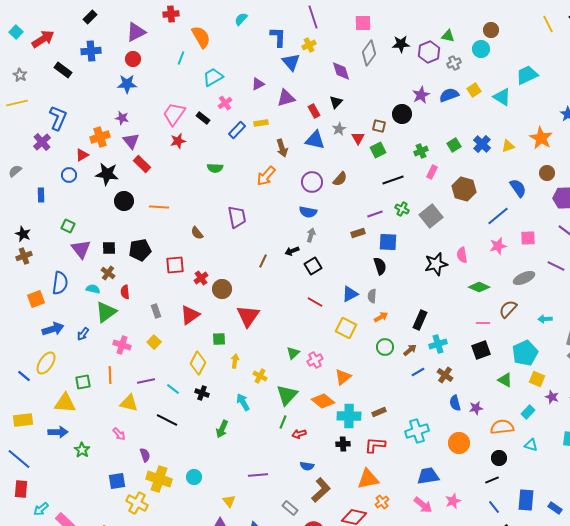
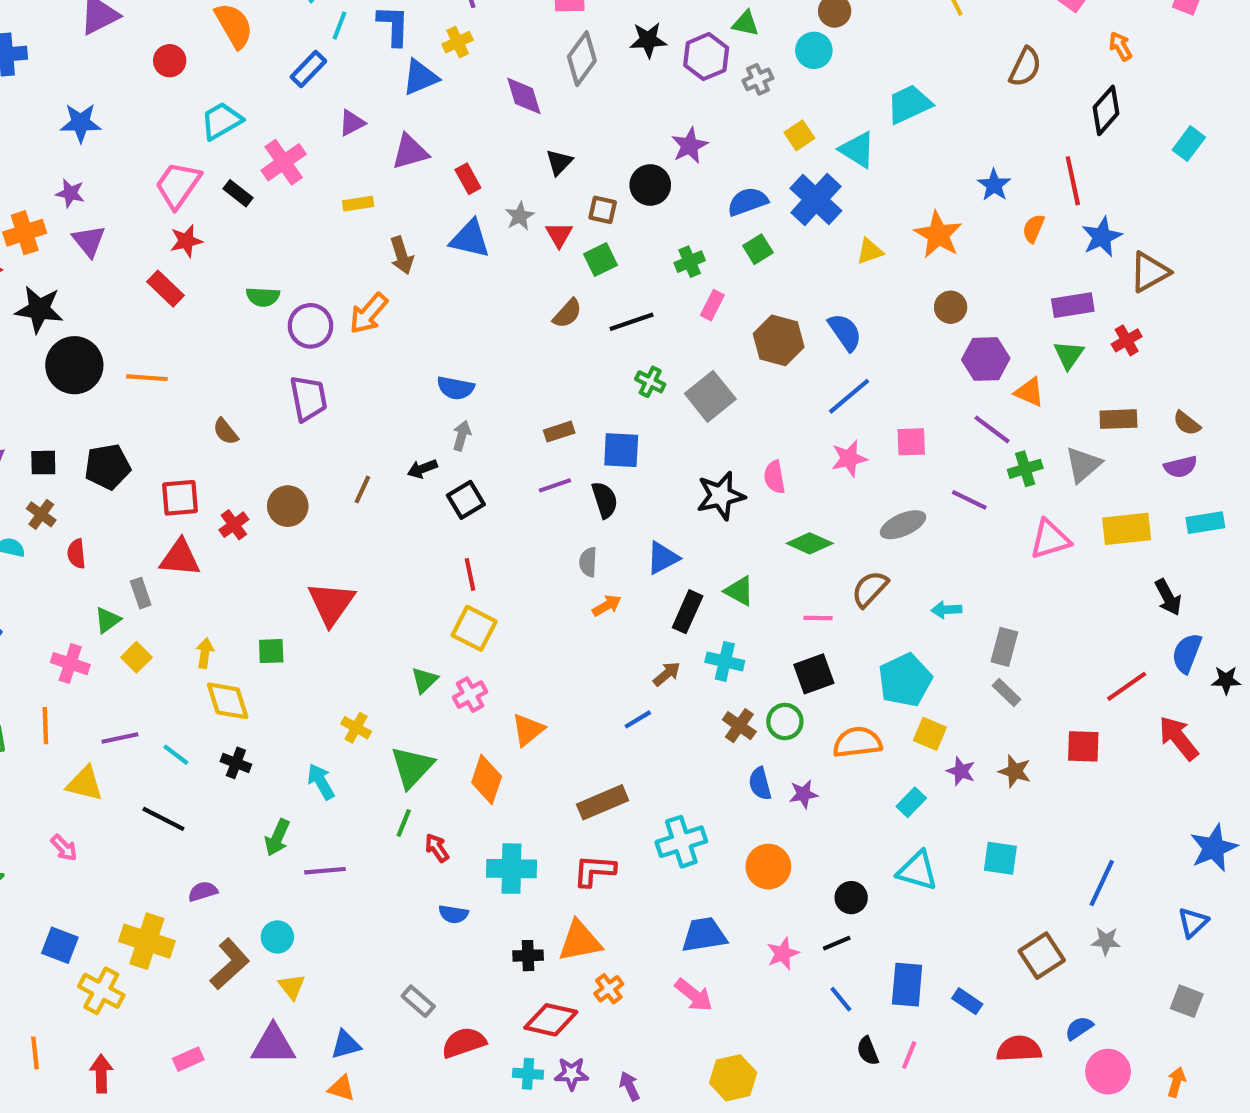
cyan line: (181, 58) -> (340, 25), moved
red circle: (133, 59) -> (170, 61), moved
blue triangle: (291, 62) -> (420, 77), turned 48
cyan trapezoid: (213, 77) -> (221, 121), moved
blue semicircle: (449, 95) -> (748, 202), moved
black triangle: (336, 102) -> (559, 162), moved
pink cross: (225, 103) -> (284, 162), size x1.5
blue rectangle: (237, 130) -> (308, 69), moved
blue cross: (482, 144) -> (816, 199), moved, size x1.4
red rectangle: (142, 164) -> (165, 289), moved
brown semicircle: (340, 179) -> (567, 313), moved
purple circle: (312, 182) -> (311, 326), moved
blue semicircle: (518, 188) -> (845, 332), moved
black circle: (124, 201) -> (74, 365), size x1.4
purple line: (375, 214) -> (555, 485), moved
brown circle: (222, 289) -> (288, 506), moved
blue triangle: (350, 294) -> (663, 558), moved
red line: (315, 302) -> (470, 574), turned 49
green triangle: (106, 312) -> (107, 620), moved, size x0.6
red triangle: (190, 315) -> (180, 558), moved, turned 40
yellow square: (346, 328) -> (474, 628), moved
cyan cross: (438, 344) -> (725, 661), turned 30
green circle: (385, 347) -> (785, 722), moved
yellow arrow: (235, 361) -> (205, 653), moved
yellow diamond: (198, 363) -> (228, 701), turned -45
blue line: (418, 372) -> (638, 719), moved
green triangle: (505, 380) -> (739, 591), moved
orange diamond: (323, 401) -> (487, 780), turned 70
brown rectangle: (379, 412) -> (603, 802), size x1.6
cyan cross: (349, 416) -> (511, 869), moved
orange semicircle: (502, 427) -> (857, 742), moved
red arrow: (299, 434) -> (437, 848), turned 72
black cross: (343, 444) -> (528, 956), moved
cyan triangle: (531, 445) -> (917, 871), size x1.5
purple semicircle: (145, 455) -> (203, 891), moved, turned -88
purple line: (258, 475) -> (325, 871), moved
cyan circle: (194, 477) -> (277, 937), moved
blue square: (117, 481) -> (60, 945), turned 30
brown L-shape: (321, 490) -> (230, 964), moved
pink star: (453, 501) -> (783, 954), moved

